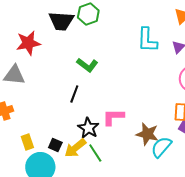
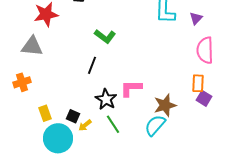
brown star: (147, 134) -> (165, 105), turned -30
cyan semicircle: (161, 147) -> (155, 125), moved
yellow arrow: (75, 148) -> (85, 125), moved, size x0.6

